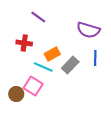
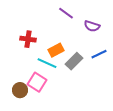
purple line: (38, 17) -> (66, 13), moved
purple semicircle: (88, 30) -> (92, 26), size x0.7
blue line: (95, 58) -> (99, 54), turned 63

